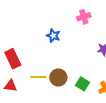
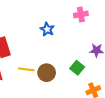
green square: (83, 84) -> (77, 68), moved

